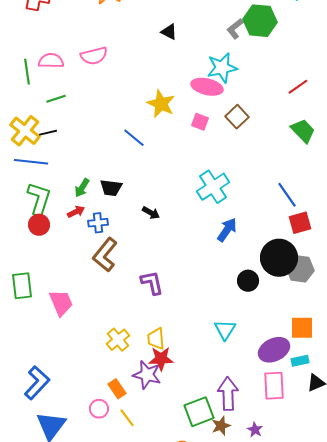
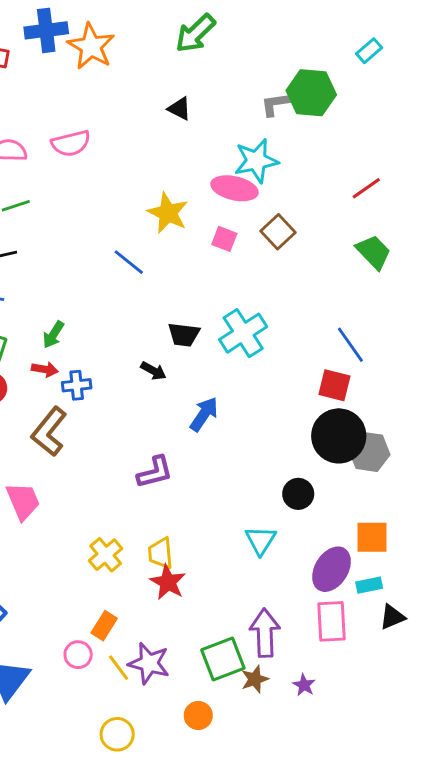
gray L-shape: (235, 29) -> (275, 104), turned 30
black trapezoid: (111, 188) -> (184, 335), moved
red arrow: (76, 212) -> (45, 369), turned 36
red square: (300, 223) -> (334, 385), moved, turned 30
blue arrow: (227, 230) -> (204, 414), moved
brown L-shape: (105, 255) -> (49, 432), moved
black circle: (248, 281) -> (298, 494), moved
purple L-shape: (152, 283) -> (155, 472), turned 88
purple ellipse: (274, 350) -> (332, 569), turned -32
red star: (161, 359) -> (168, 582), turned 30
purple star: (147, 375) -> (149, 663), moved
orange rectangle: (117, 389) -> (104, 626), turned 66

